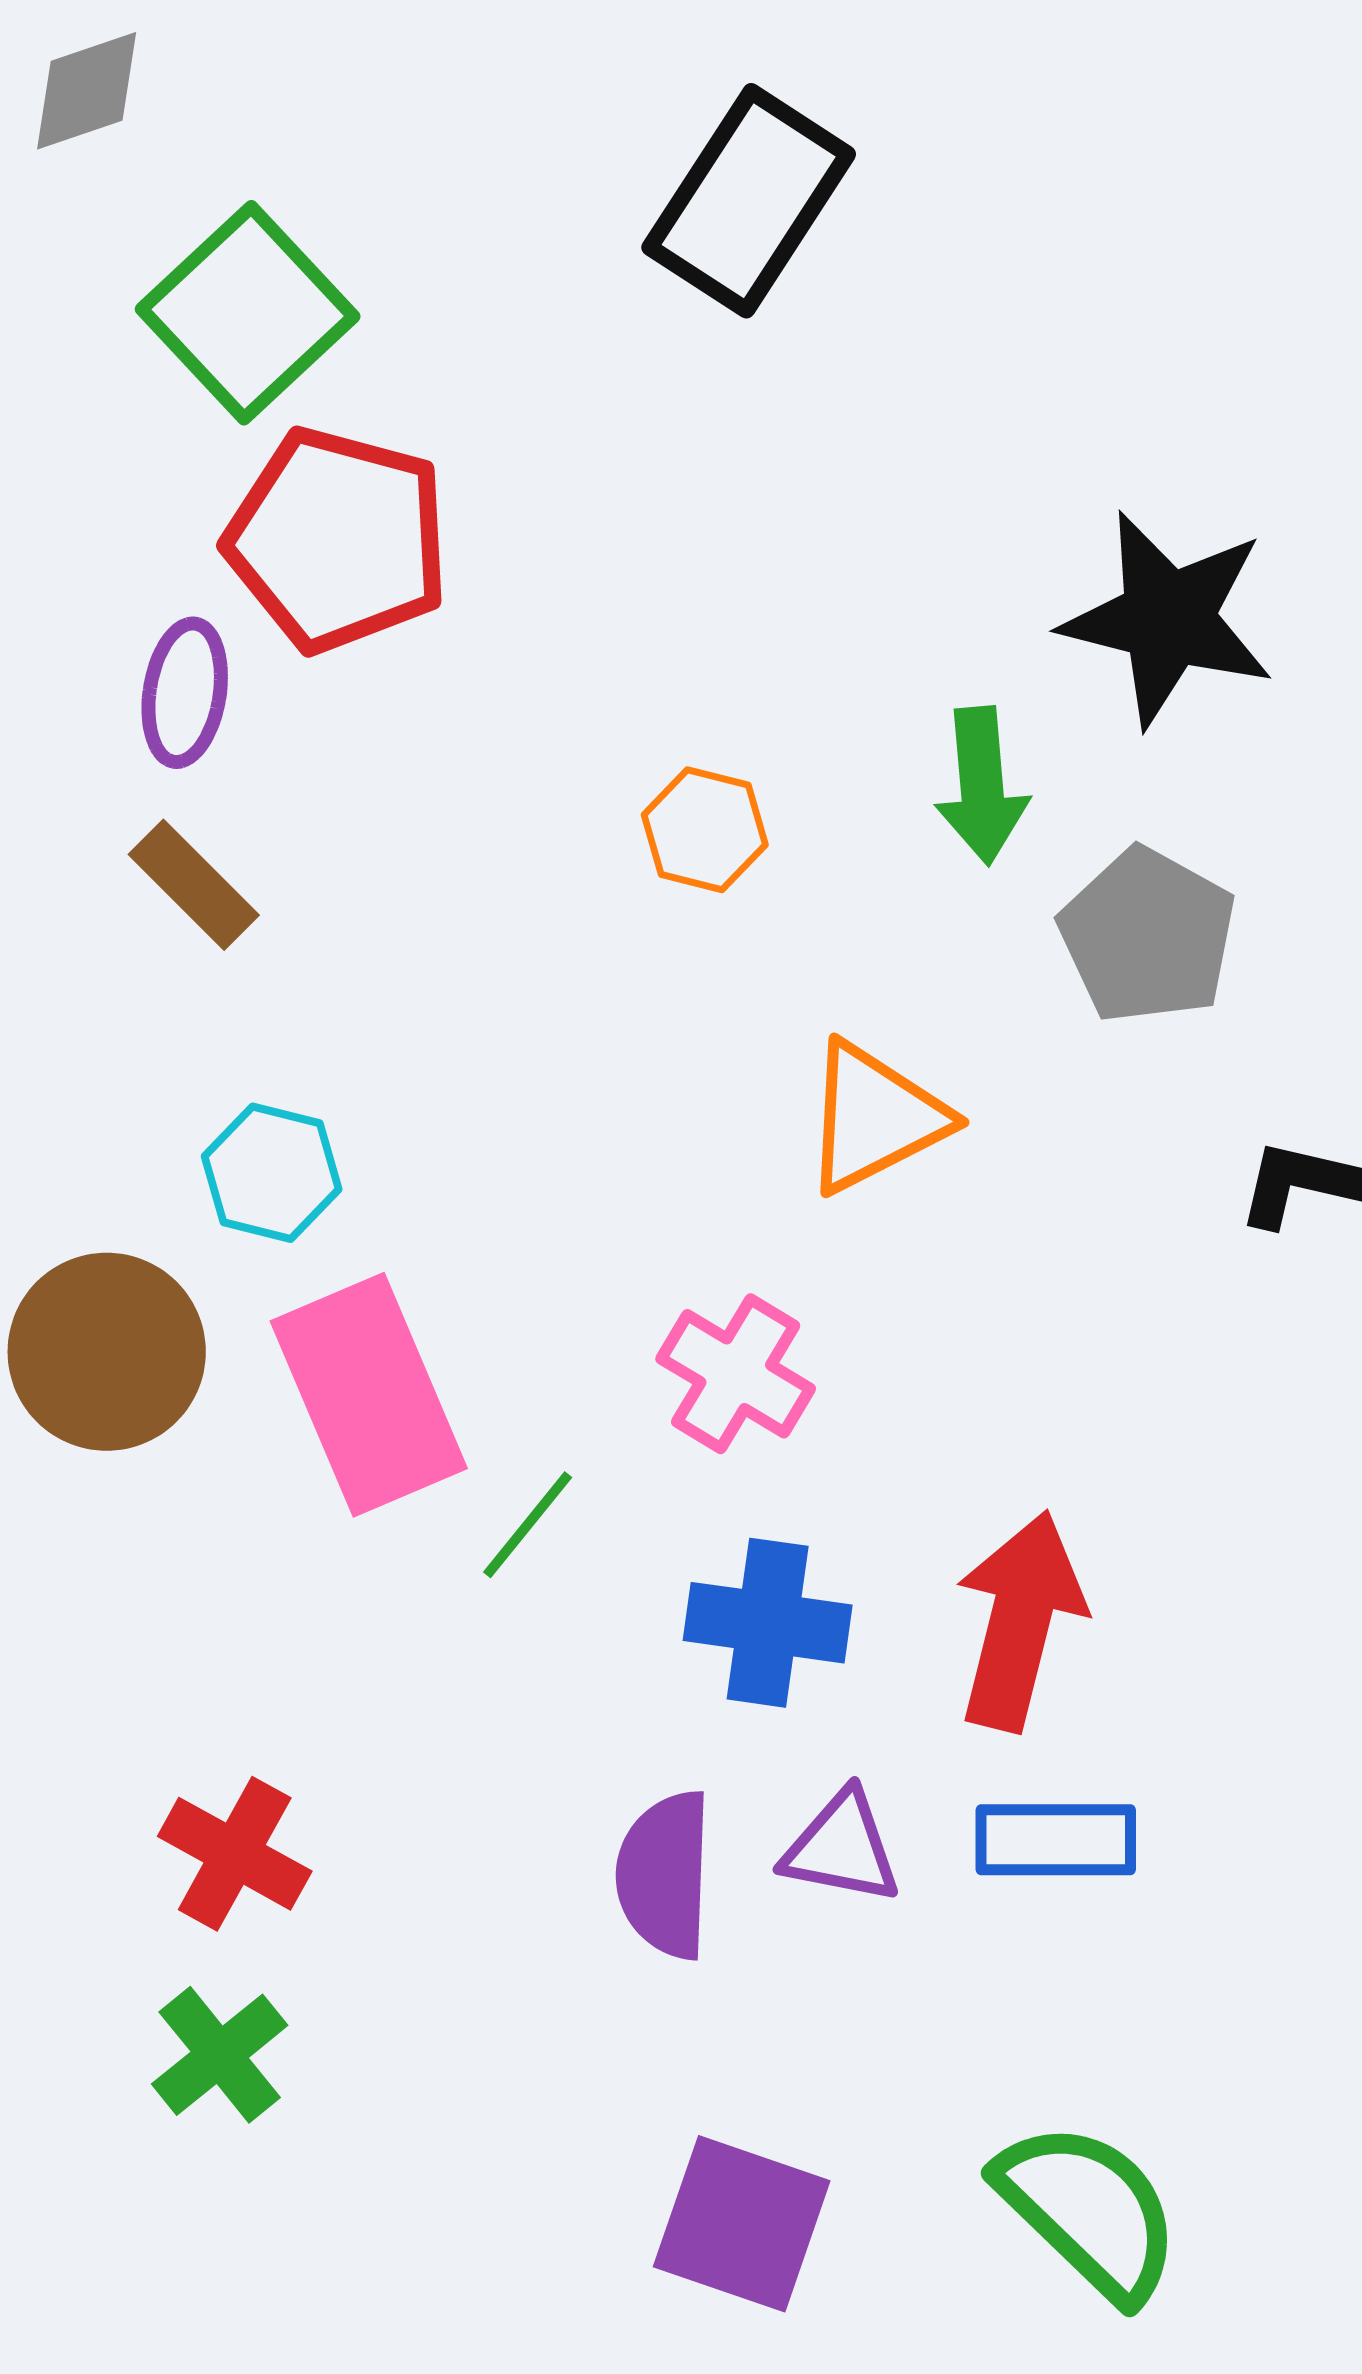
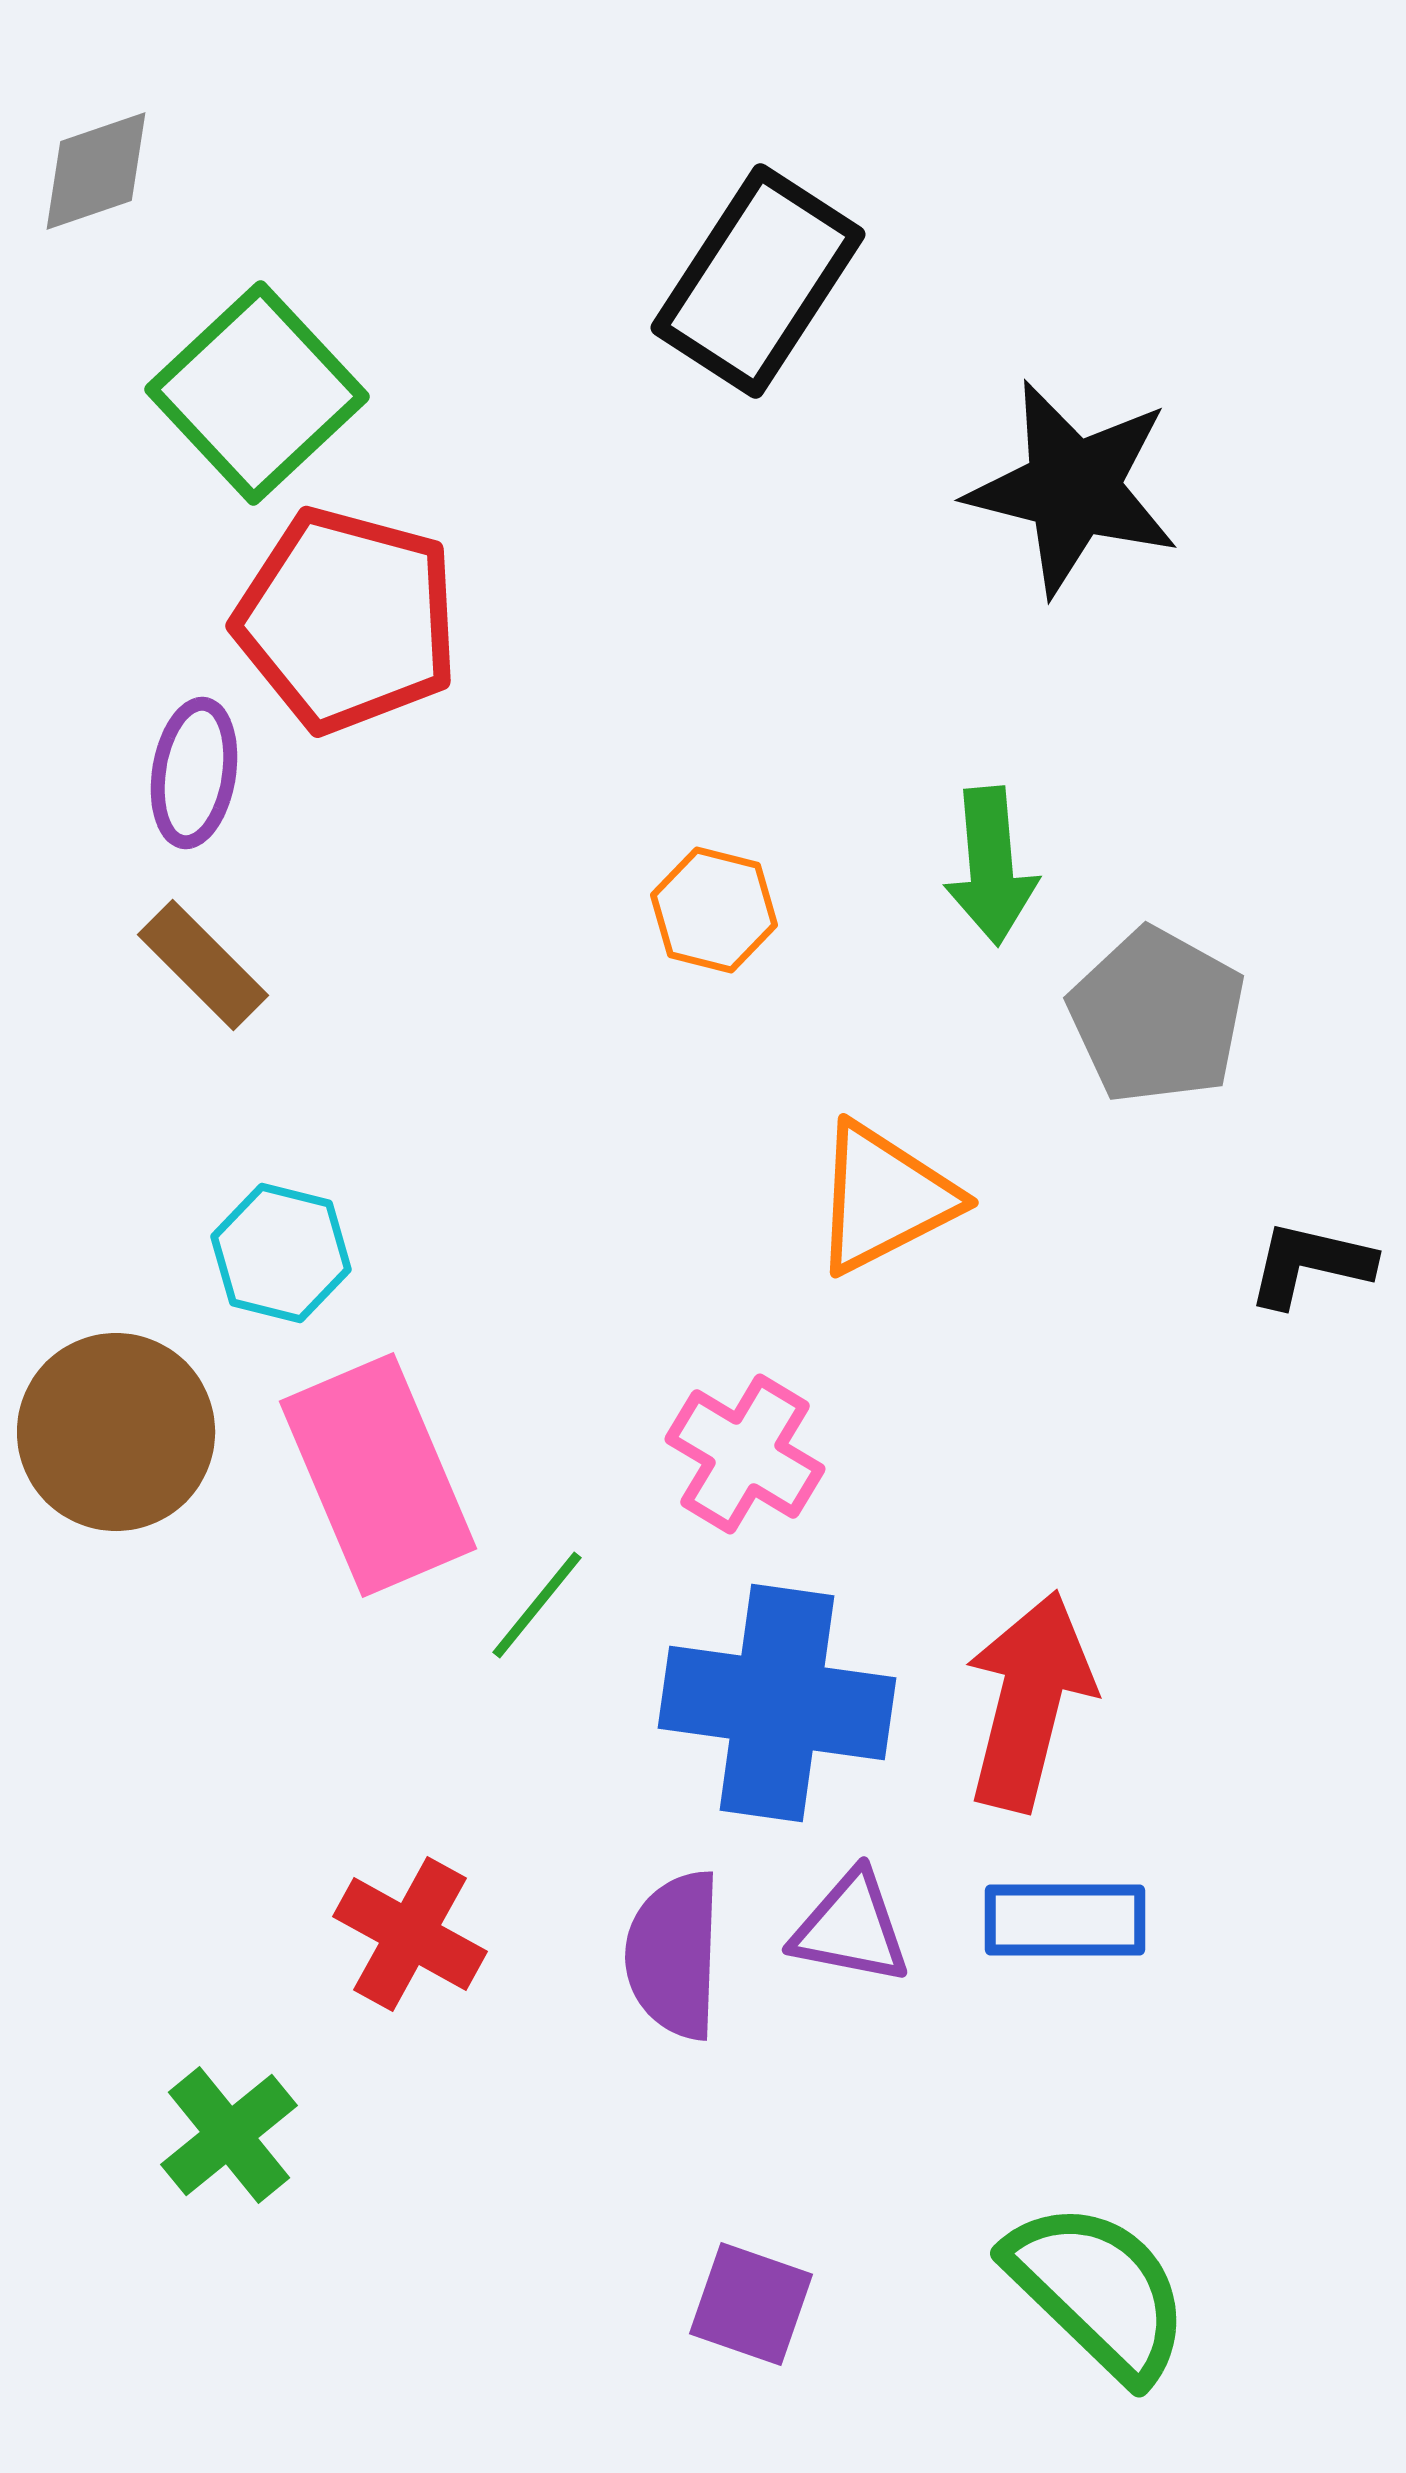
black star: (1168, 619) -> (1073, 488), moved
blue cross: (768, 1623) -> (777, 1703), size x1.4
red cross: (235, 1854) -> (410, 1934), moved
purple square: (742, 2224) -> (751, 2304), size x0.7

